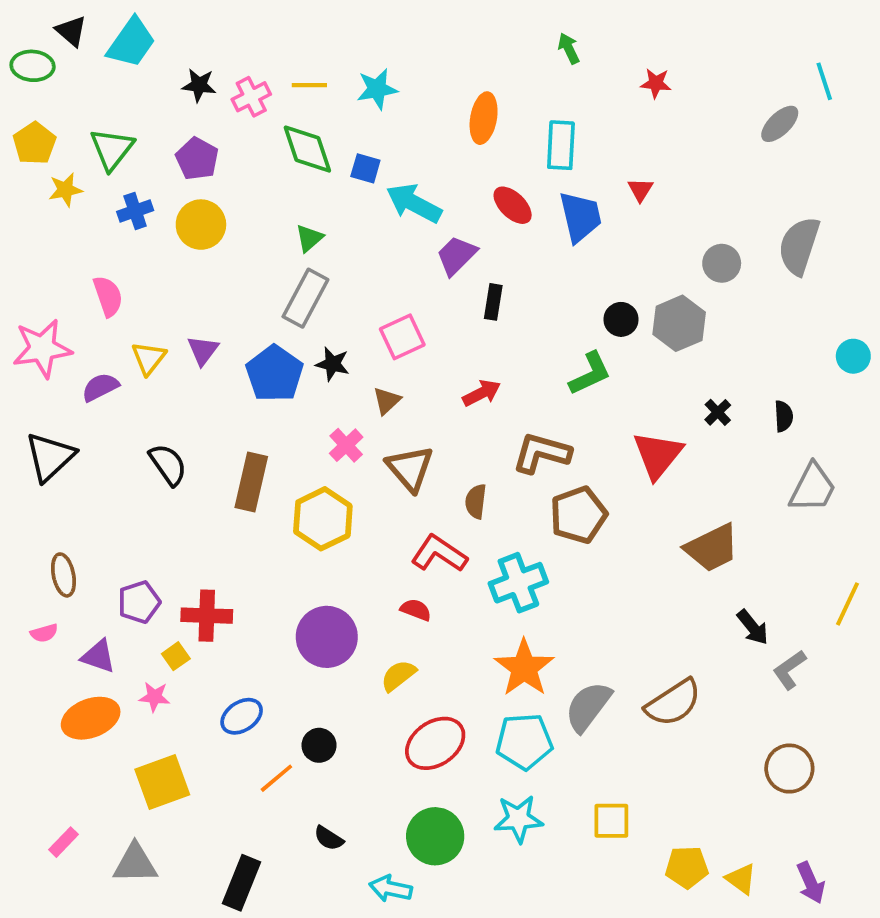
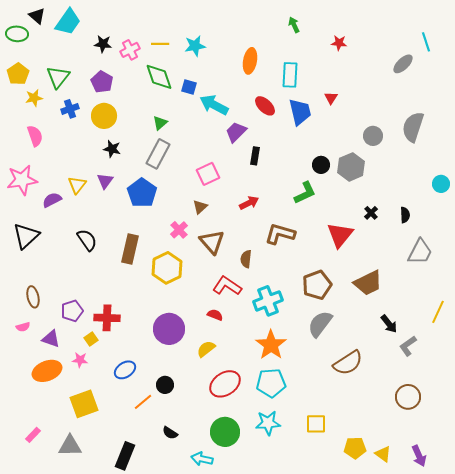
pink semicircle: (108, 296) -> (35, 136), moved
black star: (333, 364) -> (112, 149), moved
brown pentagon: (578, 515) -> (317, 285), moved
gray semicircle: (588, 707) -> (320, 324), moved

